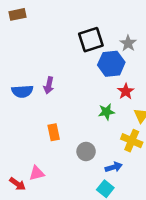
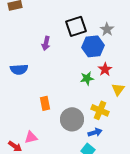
purple arrow: (49, 85) -> (46, 43), moved
green star: (106, 112) -> (87, 78), moved
yellow cross: (132, 141) -> (100, 110), moved
gray circle: (86, 151) -> (72, 119), size x1.5

